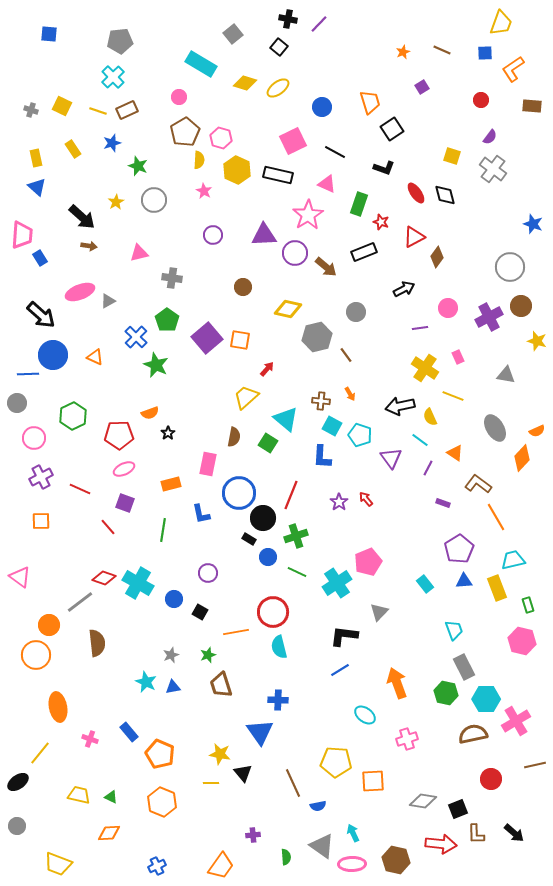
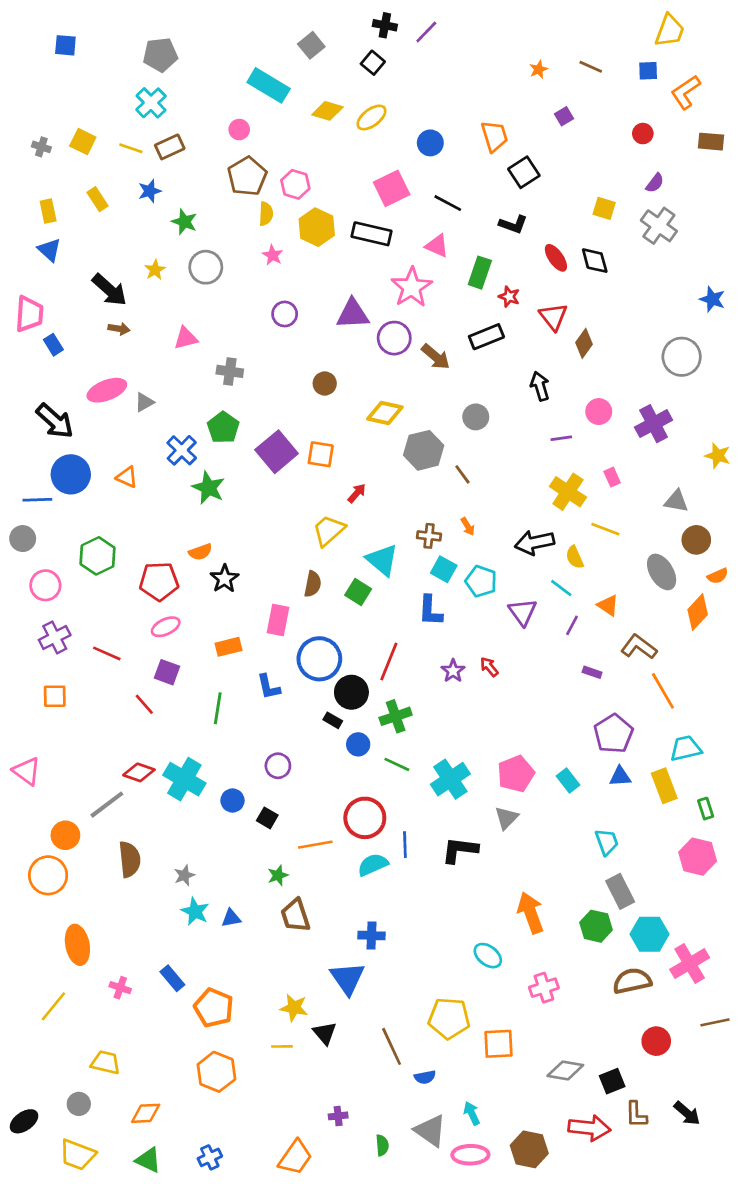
red triangle: (414, 237) -> (553, 317), turned -40
black arrow: (404, 289) -> (540, 386), turned -80
brown circle: (521, 306) -> (696, 540), moved
black star: (168, 433) -> (224, 579), size x1.5
pink pentagon: (368, 562) -> (516, 774), moved
cyan semicircle: (279, 647) -> (373, 865), turned 80
gray star: (171, 655) -> (184, 875), moved
blue line: (340, 670) -> (405, 845), moved, turned -60
black ellipse: (18, 782) -> (24, 1121), moved
green triangle: (111, 797) -> (148, 1160), moved, size x1.5
gray circle: (17, 826) -> (79, 1104), moved

